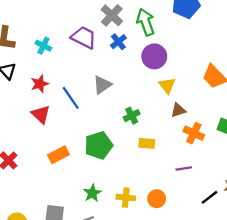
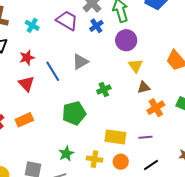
orange cross: (194, 133) -> (156, 108), turned 30
yellow rectangle: (147, 143) -> (115, 137), moved, size x1.5
orange rectangle: (58, 155) -> (24, 120), moved
black line: (209, 197) -> (151, 165), moved

